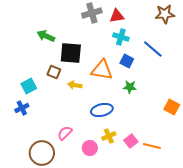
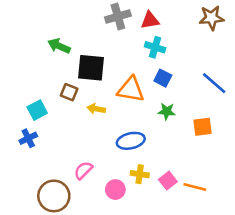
blue line: (153, 49) -> (214, 83), moved
orange square: (172, 107) -> (203, 127), moved, turned -35
yellow cross: (109, 136) -> (140, 174), turned 32

